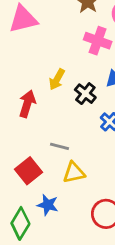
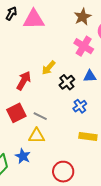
red square: (29, 171) -> (16, 113), moved
yellow triangle: (74, 173) -> (37, 136), moved

